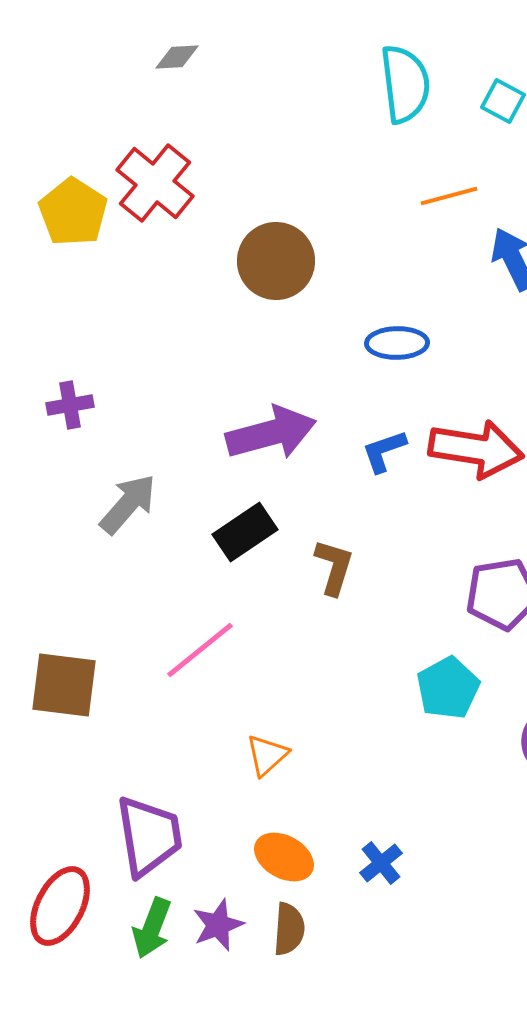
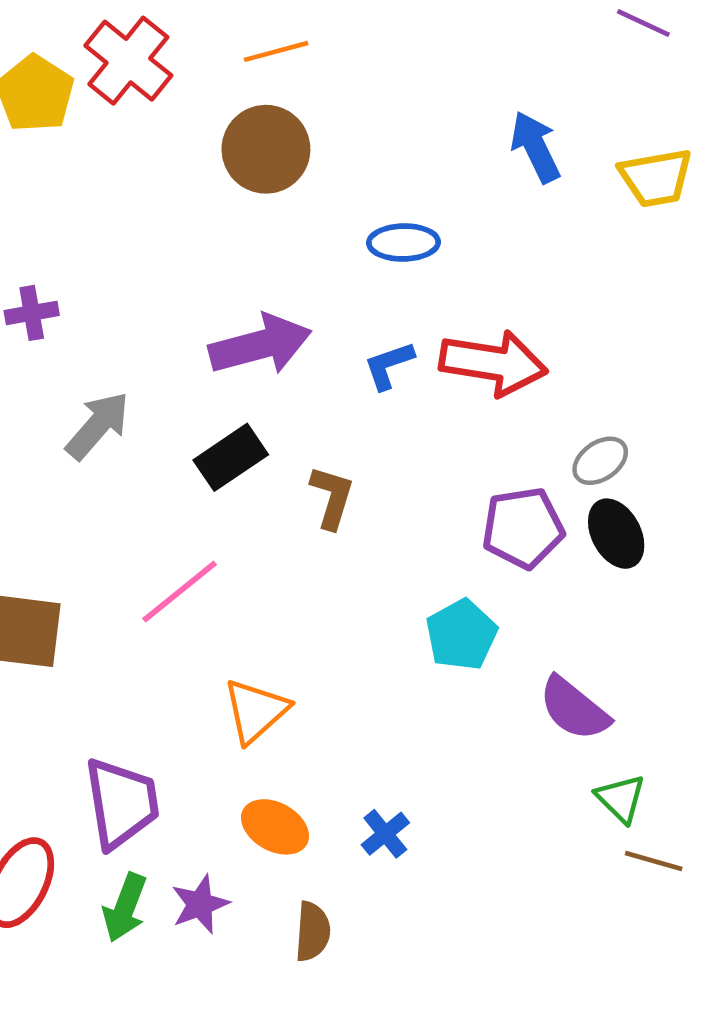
orange line: (449, 196) -> (276, 51), moved
orange triangle: (267, 755) -> (256, 711), size x1.4
brown semicircle: (289, 929) -> (313, 931), moved

